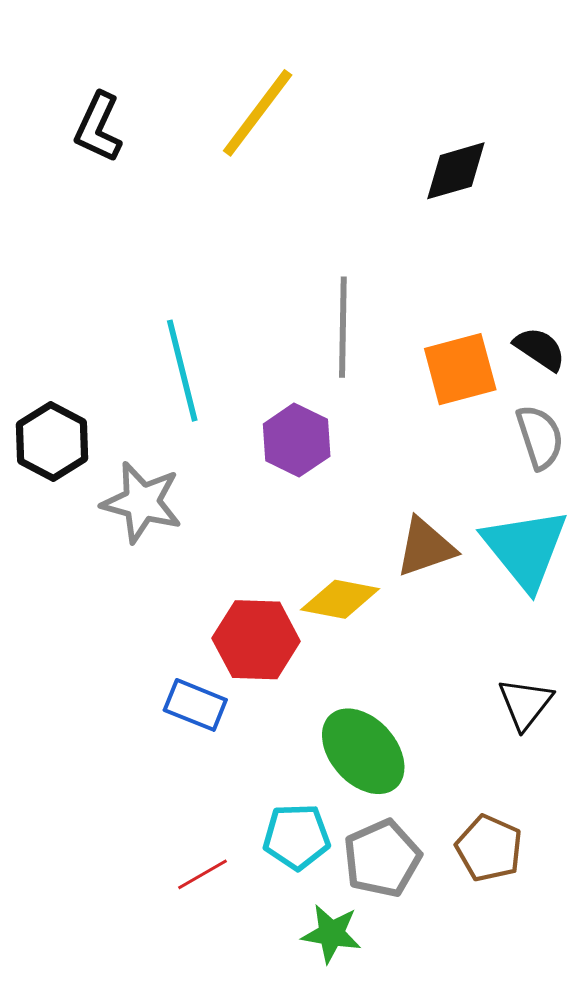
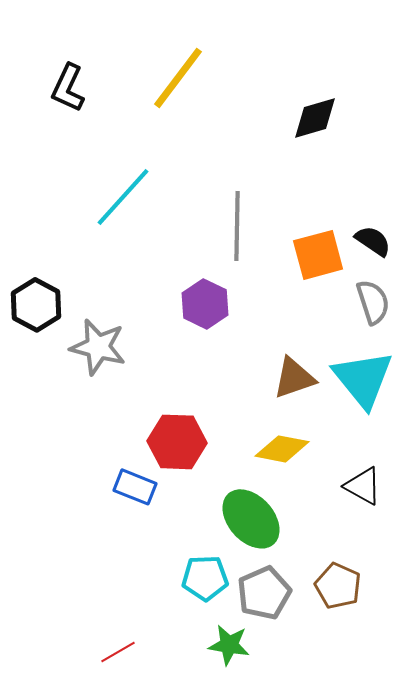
cyan line: (182, 371) -> (123, 197), moved, turned 56
yellow diamond: (340, 599) -> (282, 449), moved
black triangle: (525, 703) -> (363, 486), turned -39
red line: (203, 874) -> (118, 652), moved

